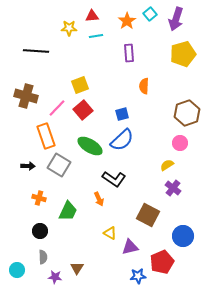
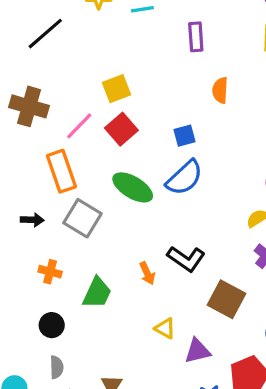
black line: (36, 51) -> (45, 34), turned -45
black L-shape: (114, 179) -> (186, 259), moved

